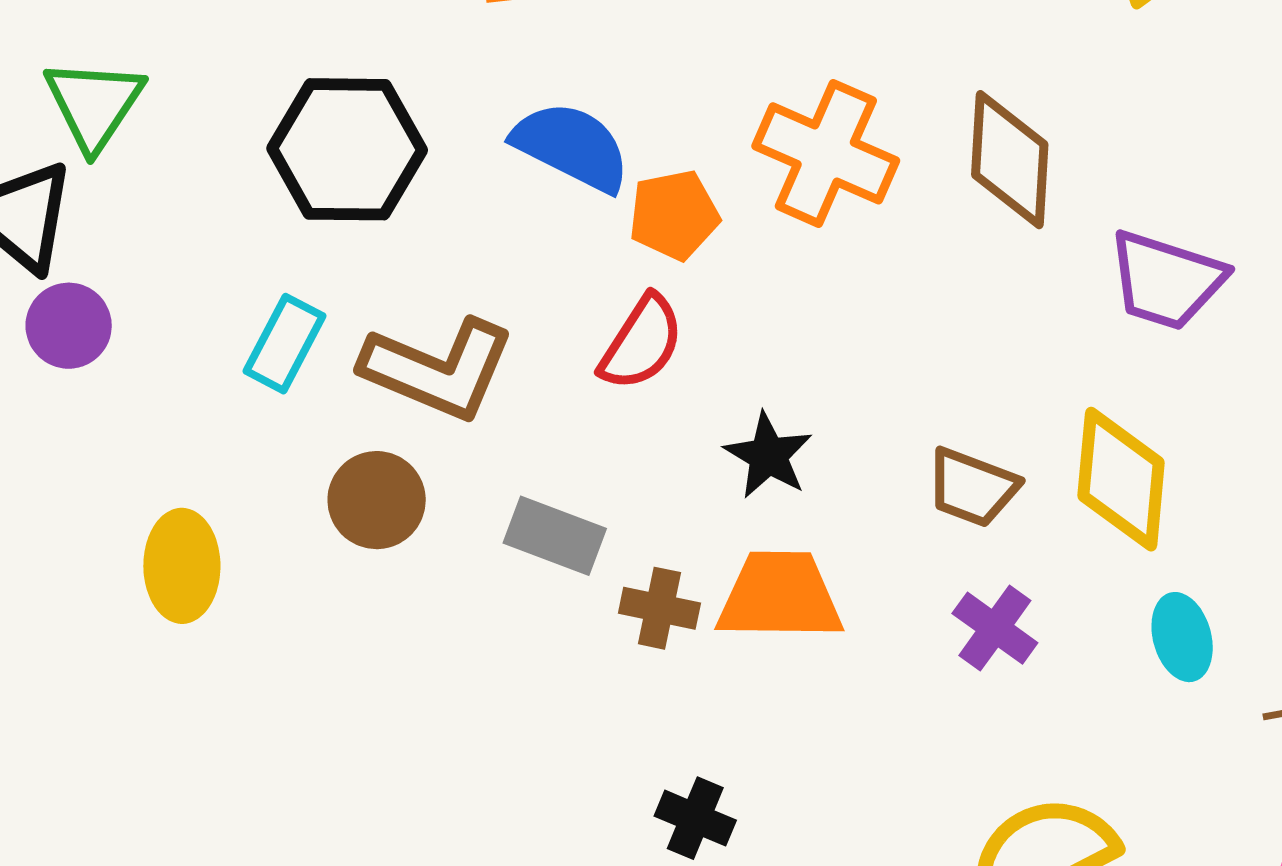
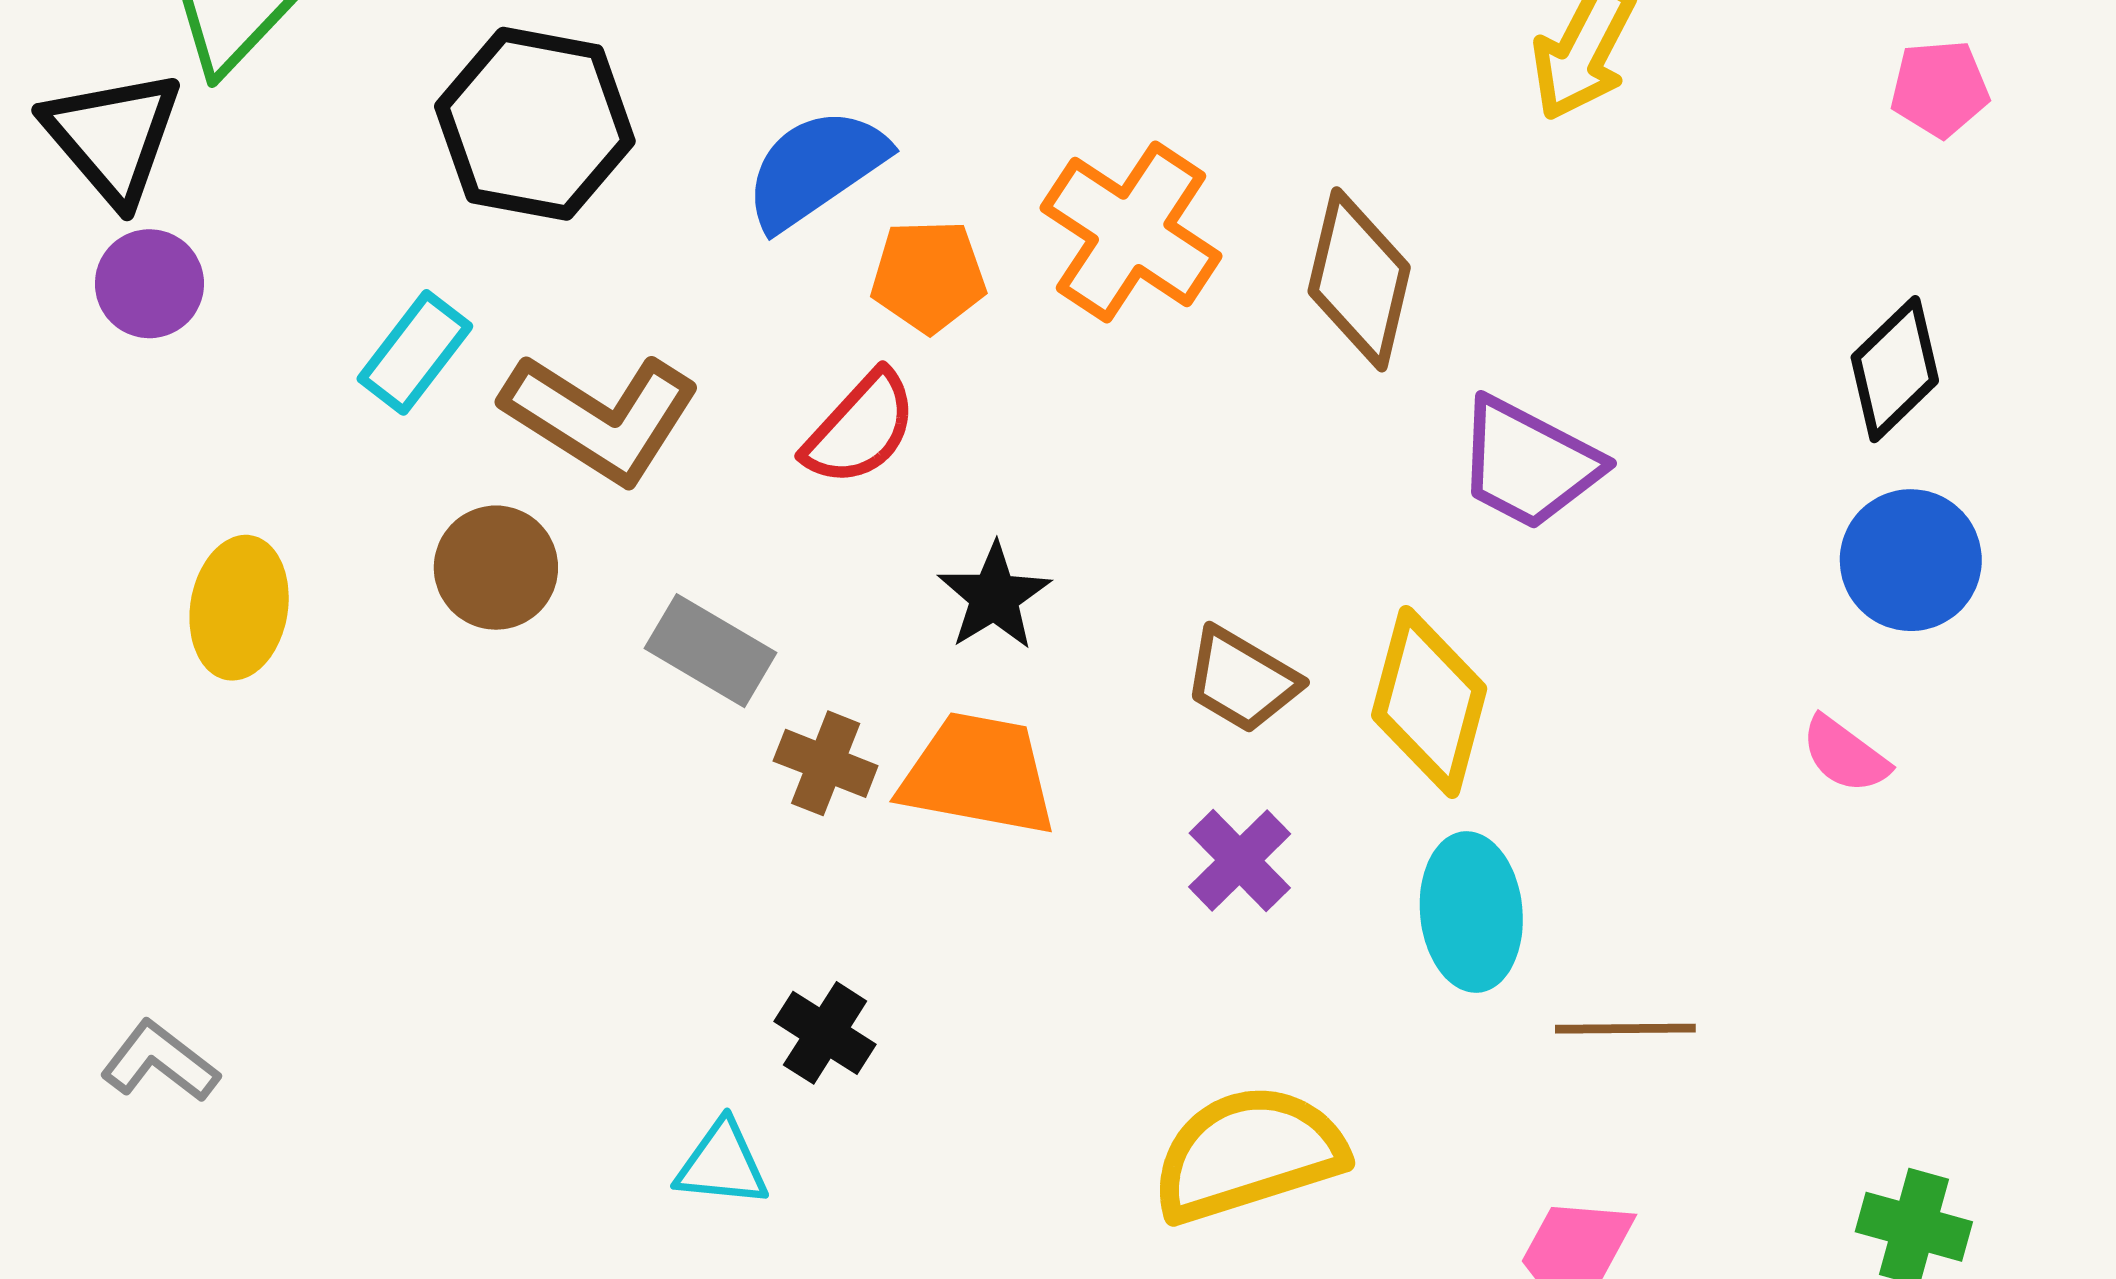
blue semicircle: (572, 146) -> (815, 169), turned -71
cyan ellipse: (1182, 637) -> (1471, 912), size x1.4

